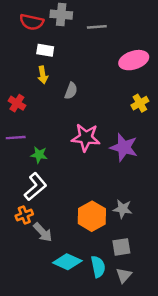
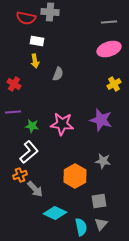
gray line: (97, 27) -> (109, 22), moved
pink star: (86, 138) -> (62, 124), moved
gray star: (123, 209) -> (103, 161), moved
cyan semicircle: (98, 267) -> (81, 227), moved

